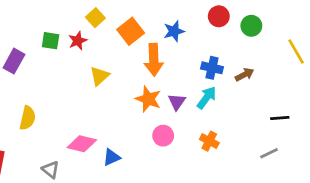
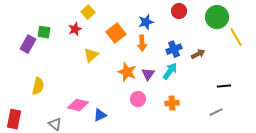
green circle: (251, 26) -> (217, 17), moved, size x1.5
orange square: (131, 31) -> (116, 33), moved
green square: (51, 41) -> (44, 32), moved
orange arrow: (154, 60) -> (142, 43), moved, size x0.7
blue cross: (212, 68) -> (174, 49), turned -35
orange cross: (209, 141) -> (172, 103), turned -32

